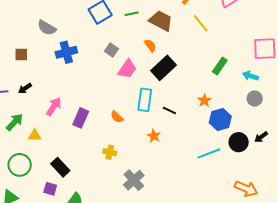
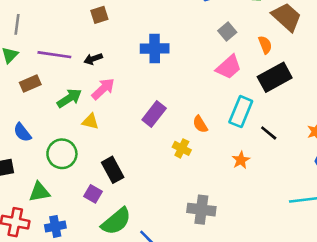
gray square: (111, 50) -> (227, 31), moved
blue cross: (66, 52) -> (155, 49), moved
brown square: (21, 55) -> (99, 15), turned -32
pink arrow: (54, 107) -> (103, 89), moved
yellow cross: (110, 152) -> (182, 148), moved
gray cross: (134, 180) -> (201, 210), turned 35

